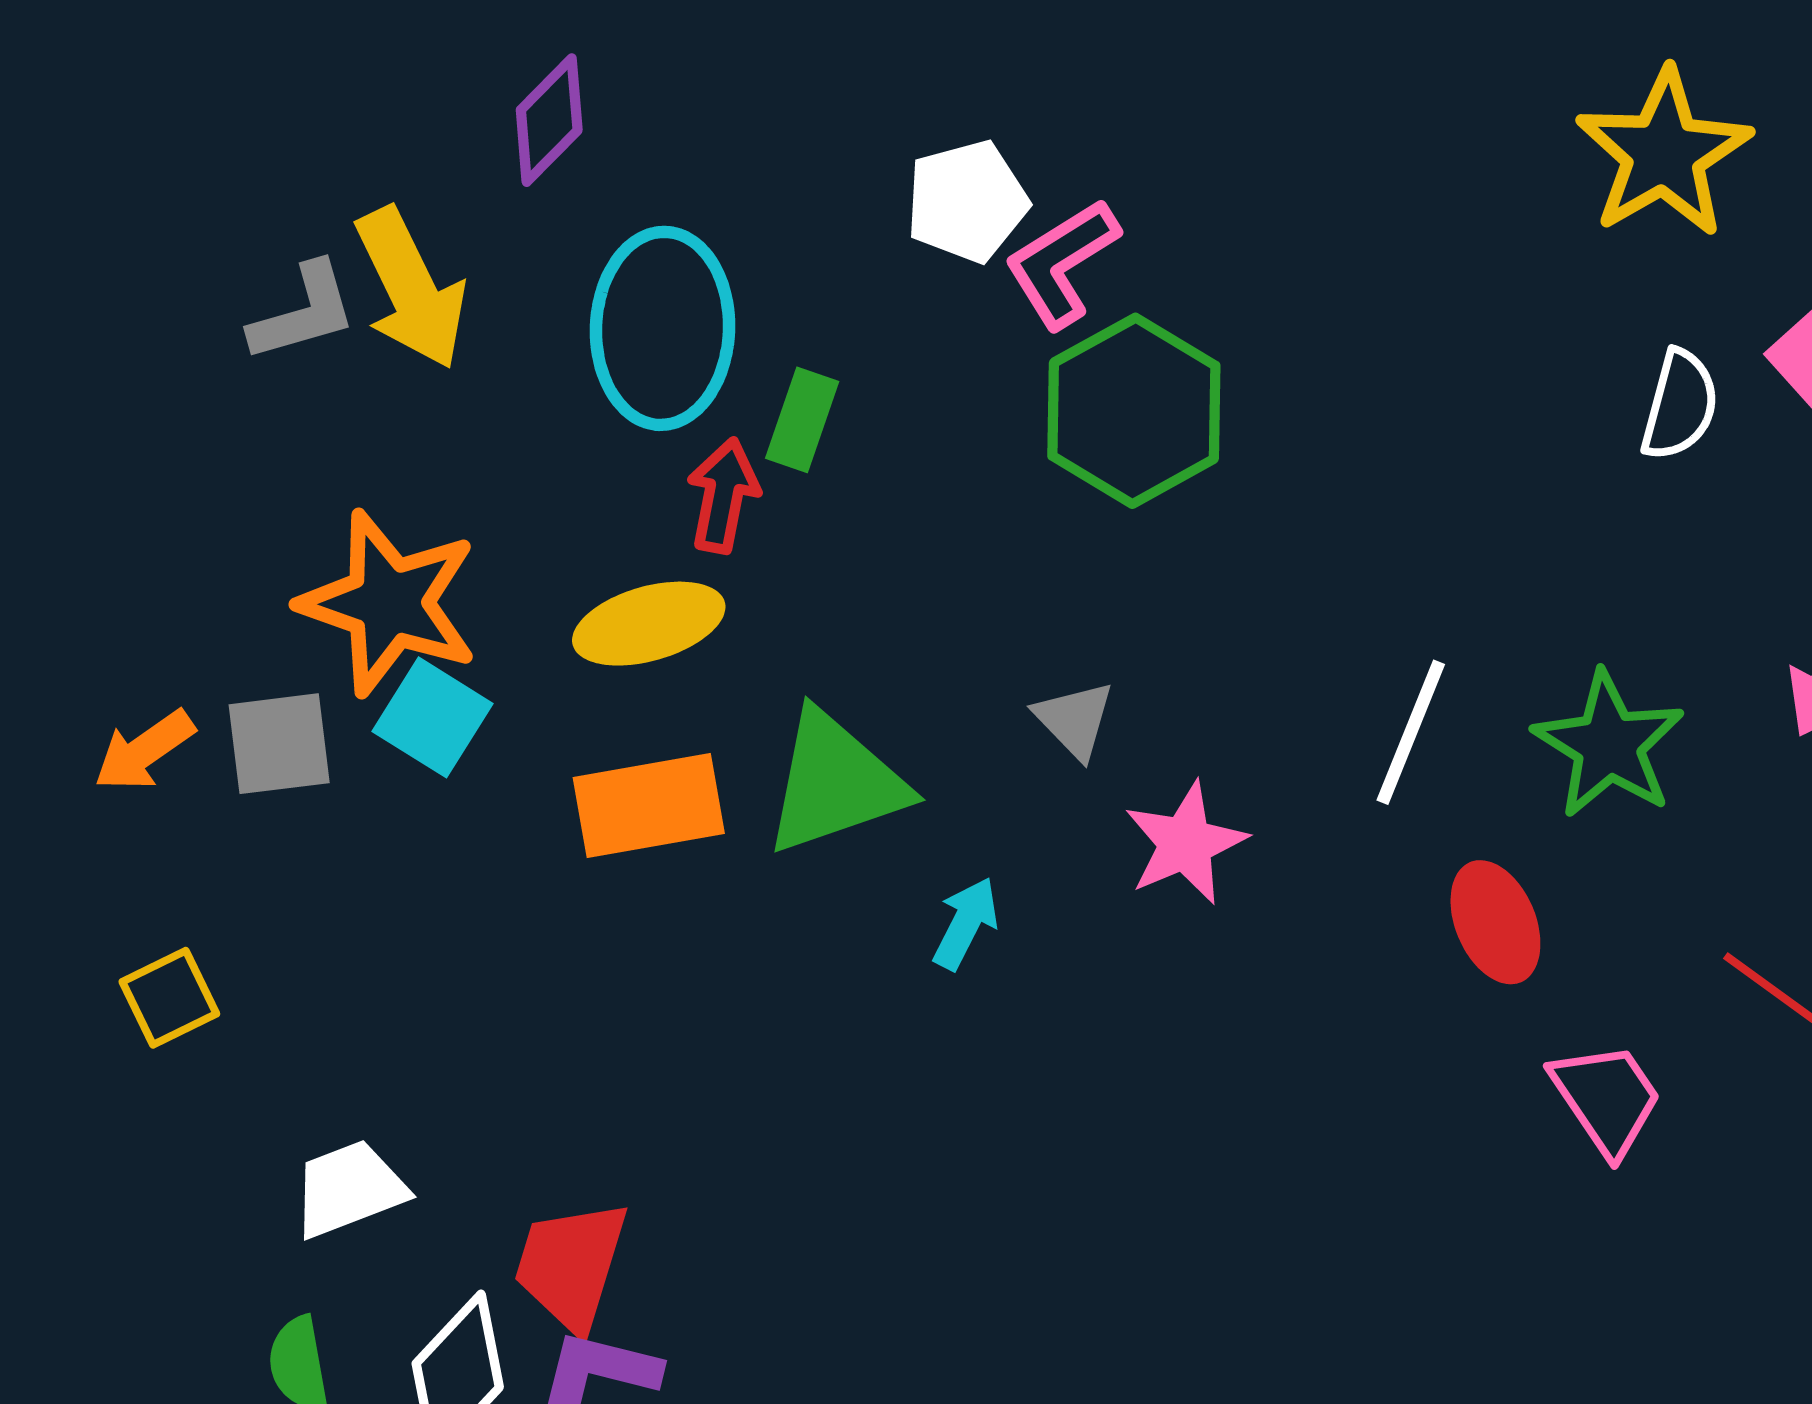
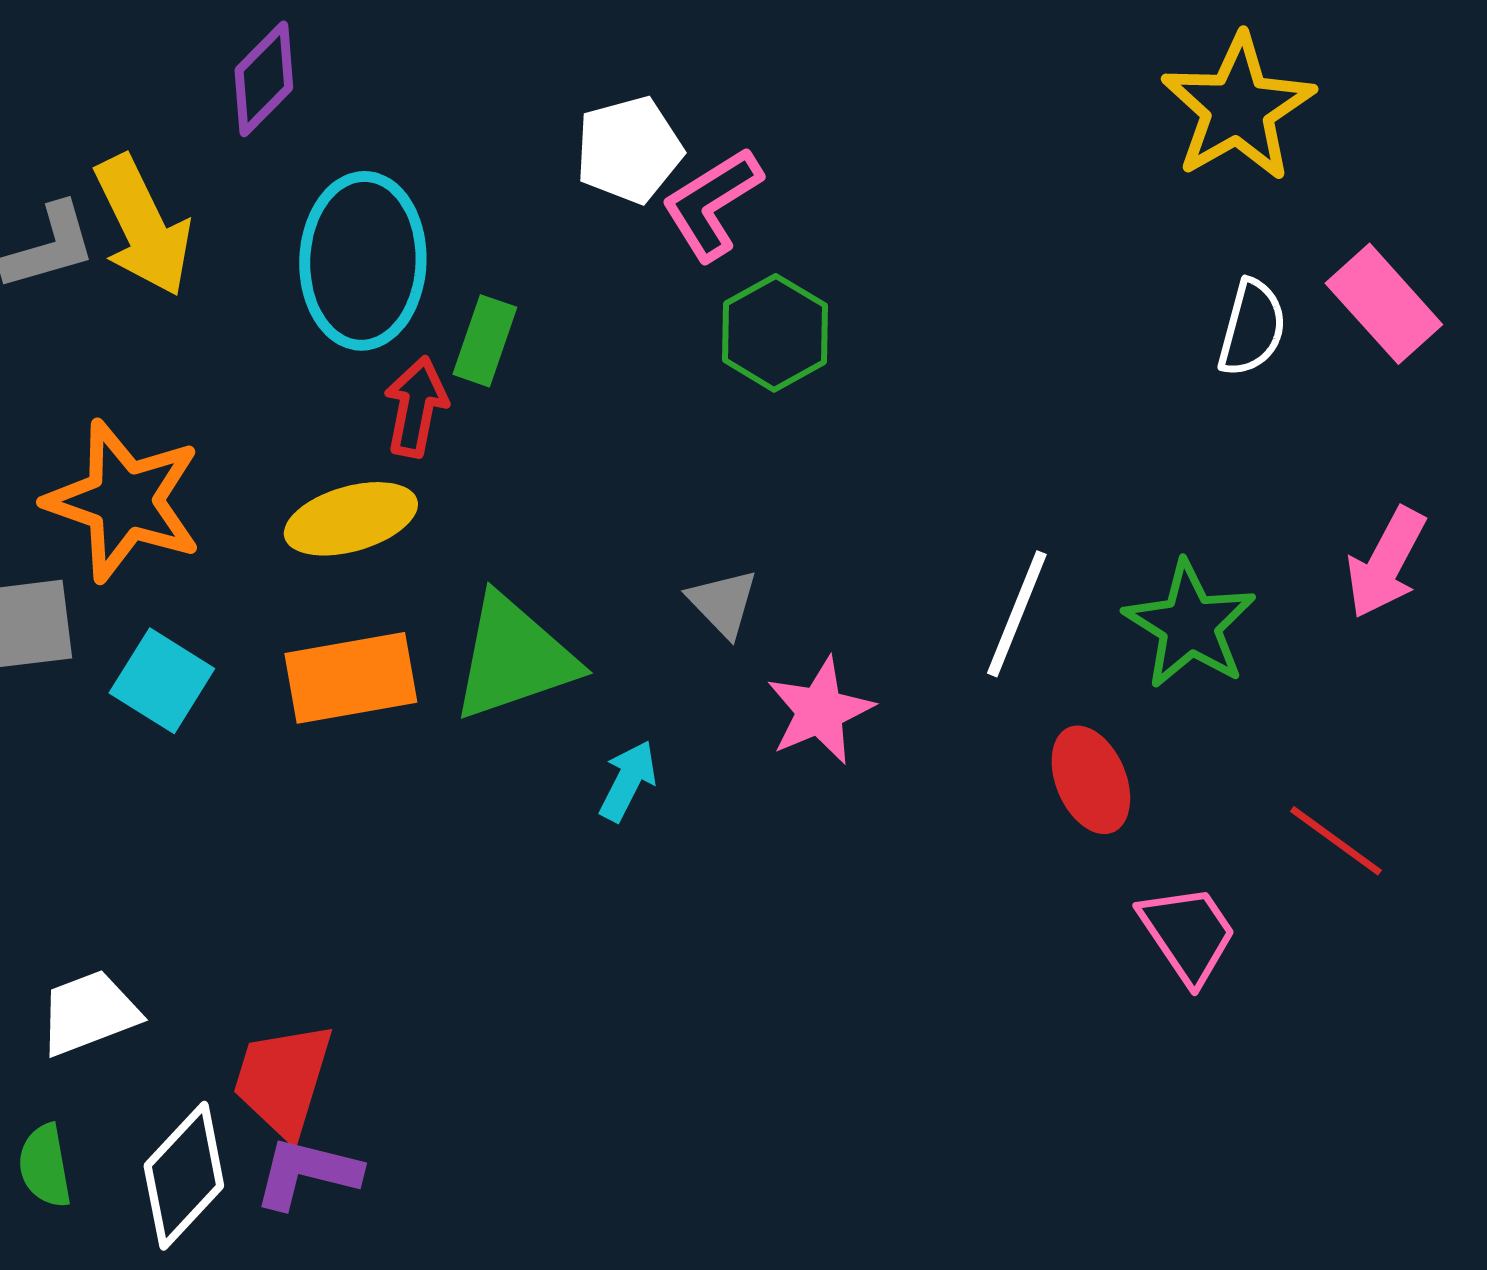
green hexagon: (1134, 411) -> (775, 333), size x0.7
cyan square: (433, 717) -> (162, 681), moved

